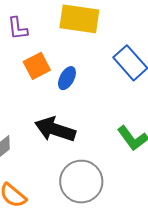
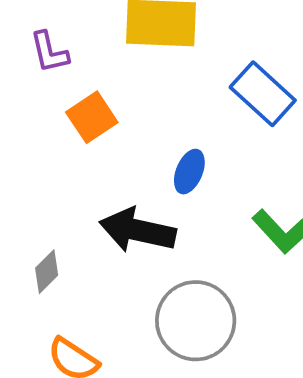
blue ellipse: (67, 78) -> (189, 172), moved

